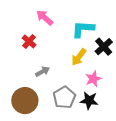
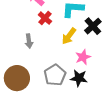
red cross: (29, 41) -> (45, 18), moved
gray arrow: (43, 72) -> (29, 41), moved, turned 112

